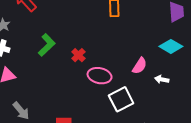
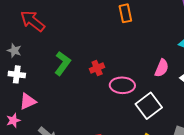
red cross: (78, 55) -> (97, 68), turned 32

